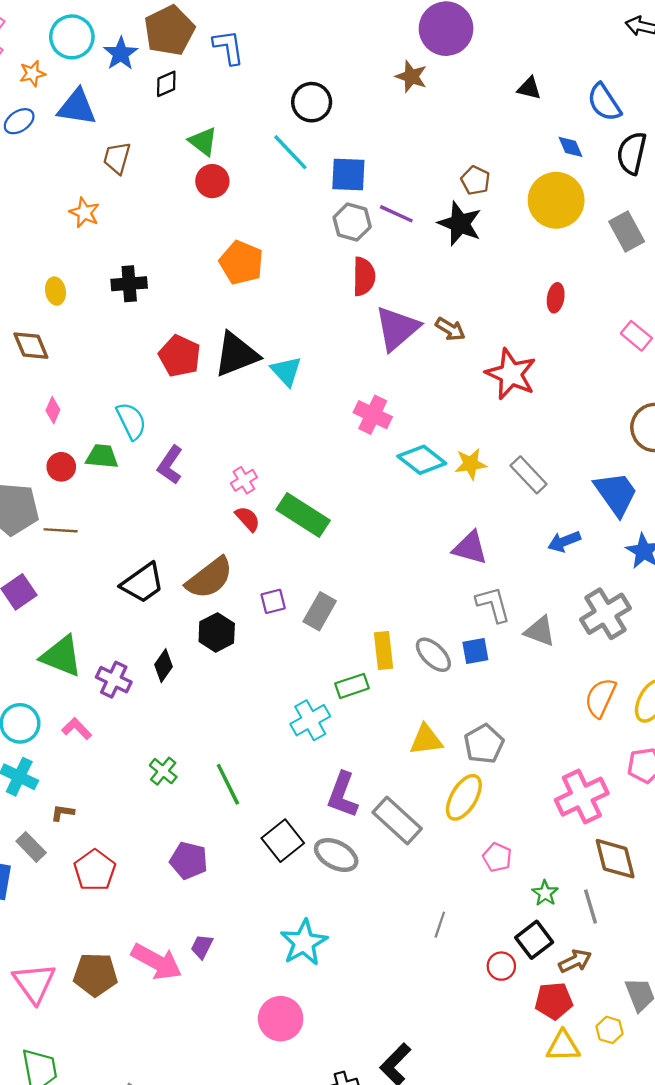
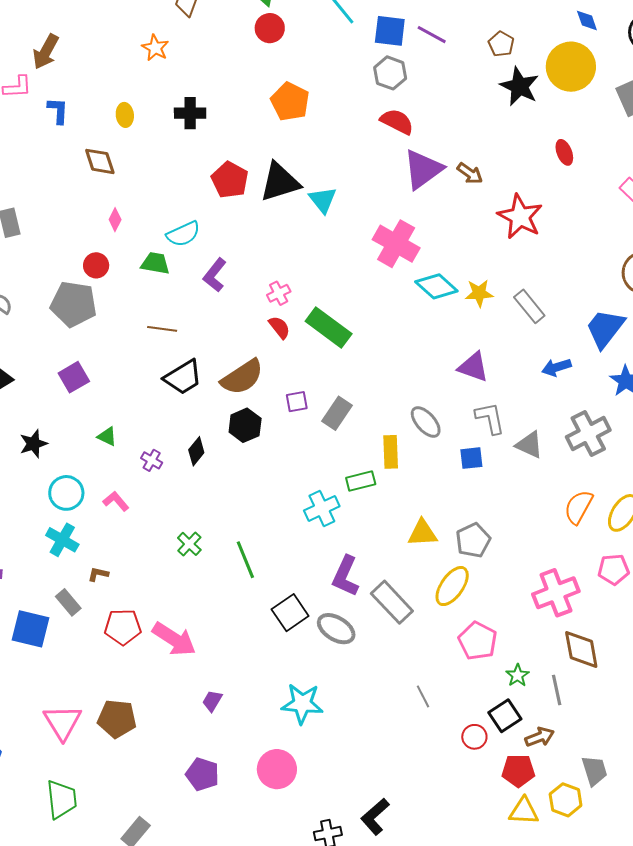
purple line: (396, 214) -> (432, 35), moved
black star: (460, 224) -> (520, 86), moved
red semicircle: (364, 276) -> (397, 122), turned -68
red ellipse: (556, 298) -> (564, 152), turned -35
pink cross: (373, 415) -> (396, 244), size x1.4
cyan semicircle: (131, 421) -> (183, 234), turned 88
red circle: (61, 467) -> (96, 265), moved
blue trapezoid: (616, 494) -> (605, 328), turned -111
brown line: (61, 530) -> (162, 329), moved
gray ellipse: (433, 655) -> (426, 422), moved
green triangle: (61, 656) -> (107, 436), size x0.5
purple cross: (114, 680) -> (152, 460), size x0.7
pink pentagon: (497, 857) -> (478, 641), size x1.5
purple pentagon: (189, 861) -> (202, 774), moved
red pentagon: (95, 870) -> (123, 627), turned 30
gray line: (440, 925) -> (423, 696), turned -50
cyan star: (304, 943) -> (302, 704), turned 30
pink arrow: (157, 962) -> (174, 639), moved
yellow hexagon: (610, 1030) -> (566, 800), size x1.4

